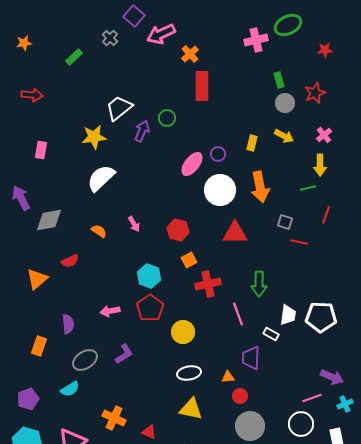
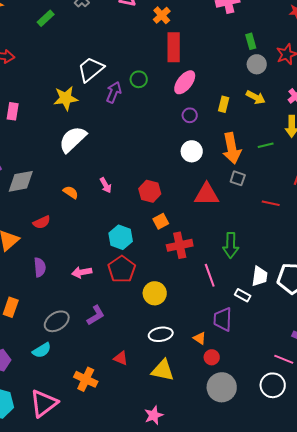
pink ellipse: (192, 164) -> (185, 82), moved
green line: (308, 188) -> (266, 145), moved
white circle: (220, 190) -> (192, 151), size x0.7
gray square: (285, 222) -> (238, 178), moved
purple semicircle: (68, 324) -> (40, 267), moved
orange triangle: (228, 377) -> (200, 338), turned 40
pink line: (312, 398) -> (284, 359), turned 42
red triangle: (149, 432) -> (121, 358), moved

